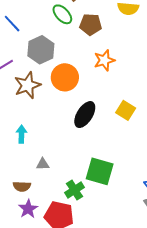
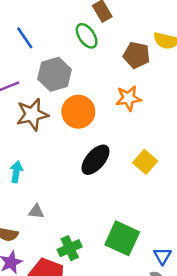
brown pentagon: (91, 24) -> (137, 55), moved
green square: (100, 171) -> (122, 238), moved

